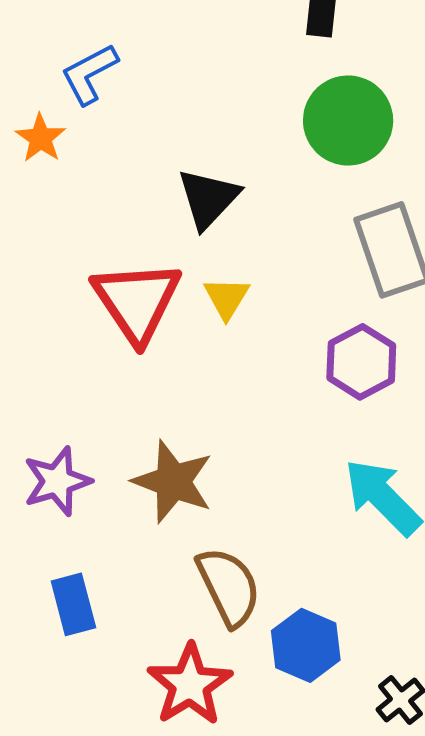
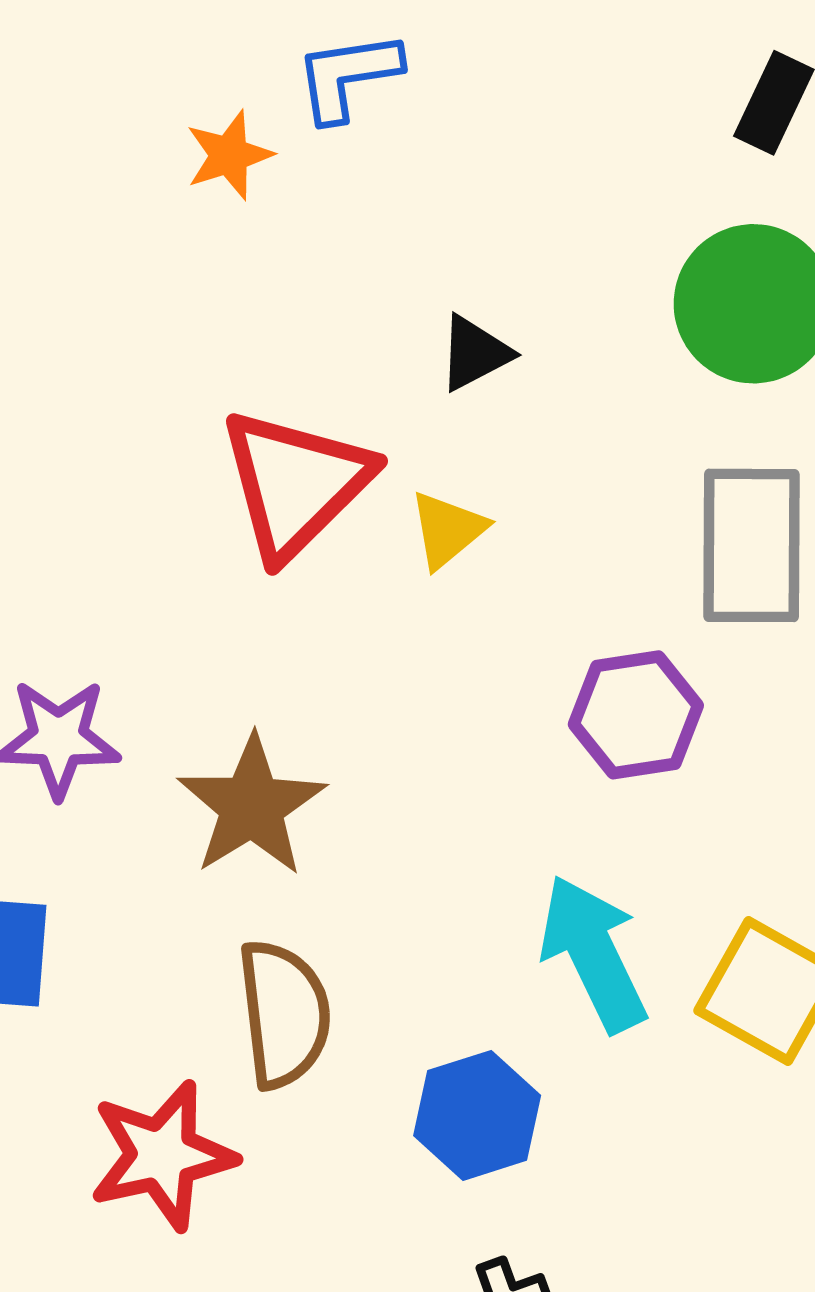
black triangle: (208, 198) -> (475, 353), size x0.7
blue hexagon: (306, 645) -> (477, 1115), moved

